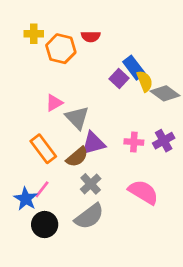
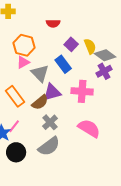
red semicircle: (91, 37) -> (53, 23), moved
orange hexagon: (61, 49) -> (24, 45), moved
blue rectangle: (134, 68) -> (63, 64), moved
purple cross: (164, 141) -> (104, 71), moved
pink cross: (134, 142) -> (82, 91), size x1.5

